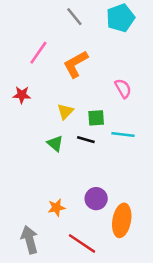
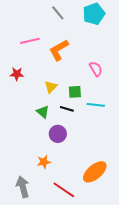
pink line: (38, 53) -> (30, 41), turned 42
purple circle: (96, 199) -> (58, 134), moved
orange ellipse: (122, 220) -> (95, 172), turned 40

